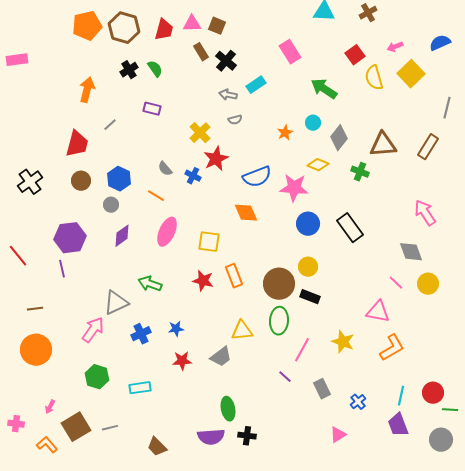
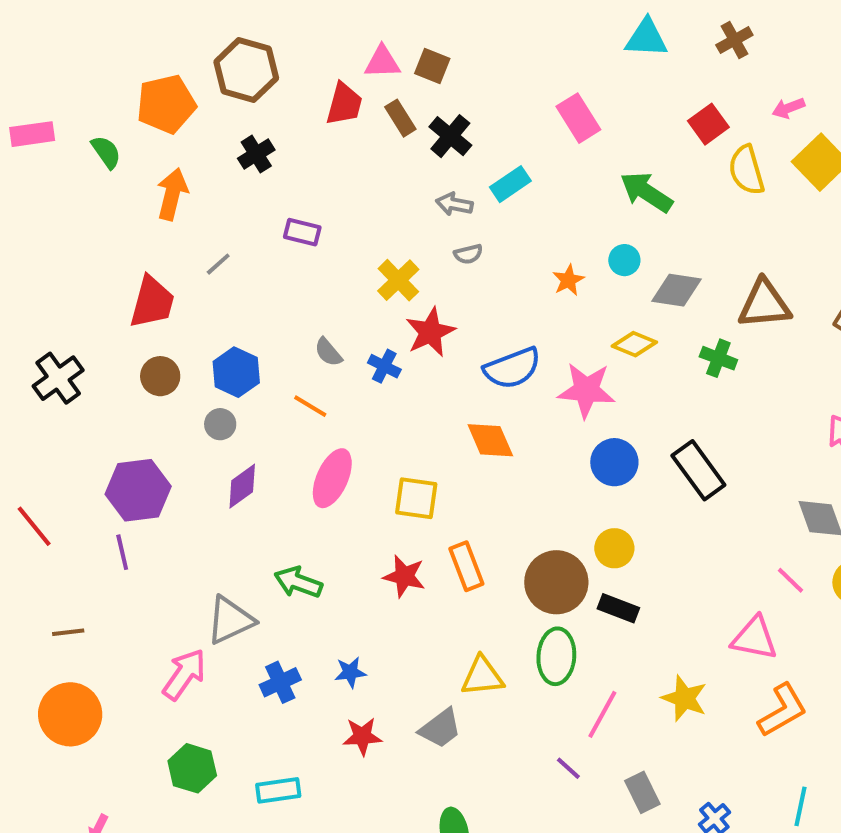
orange pentagon: (87, 26) -> (166, 104), moved
red trapezoid: (164, 30) -> (344, 104), moved
green semicircle: (155, 69) -> (106, 152), moved
gray diamond: (339, 138) -> (676, 290), turned 60

